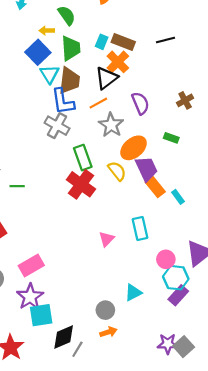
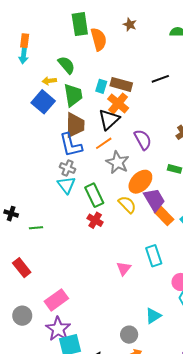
cyan triangle: (50, 74) -> (66, 185), moved
gray cross: (57, 126) -> (68, 168), size x0.7
red cross: (81, 184) -> (95, 220), size x0.6

